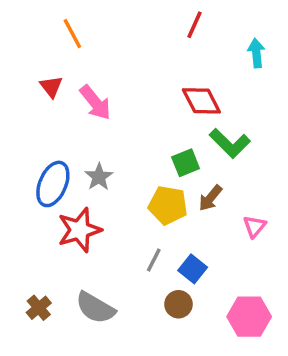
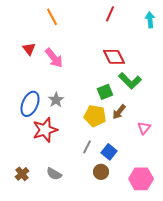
orange line: (72, 34) -> (52, 17), moved
cyan arrow: (256, 53) -> (150, 20), moved
gray semicircle: (95, 308) -> (54, 174), size x0.7

